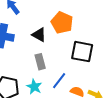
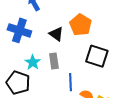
blue line: (59, 81) -> (71, 82), turned -48
cyan star: (34, 87) -> (33, 62), moved

